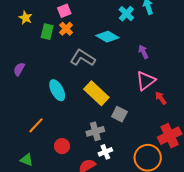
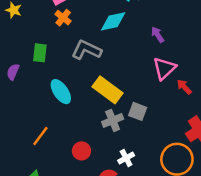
green rectangle: (47, 32) -> (40, 53), moved
cyan diamond: (108, 37) -> (113, 21), turned -35
gray cross: (95, 131) -> (113, 120), moved
red circle: (62, 146) -> (81, 151), moved

